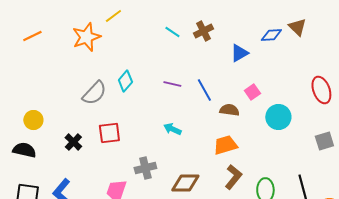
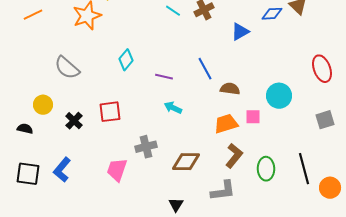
purple line: (172, 84) -> (164, 77), moved
pink square: (252, 92) -> (253, 117), moved, turned 35
gray semicircle: (94, 93) -> (67, 68), moved, turned 88
yellow circle: (33, 120) -> (43, 105), moved
black semicircle: (24, 150) -> (25, 129), size x0.7

